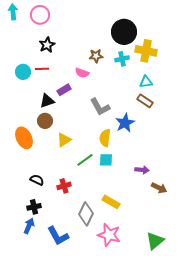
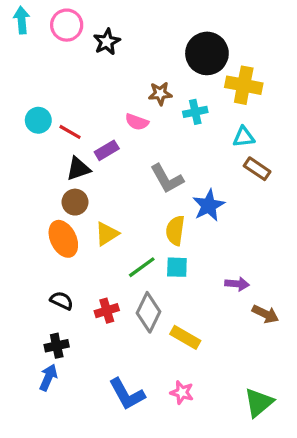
black star: (47, 45) -> (107, 42), moved
cyan cross: (122, 59) -> (195, 112), moved
red line: (42, 69) -> (70, 132), moved, turned 32
brown rectangle: (145, 101) -> (257, 169), moved
orange ellipse: (24, 138) -> (63, 239), moved
gray diamond: (86, 214) -> (148, 312), moved
pink star: (109, 235) -> (182, 392), size x0.6
blue L-shape: (58, 236) -> (127, 394), moved

